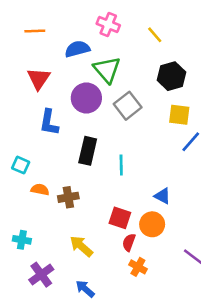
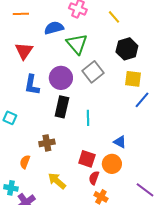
purple circle: (86, 98) -> (61, 78), moved
orange semicircle: (40, 190) -> (25, 162), moved, turned -80
cyan cross: (22, 240) -> (11, 188), moved

